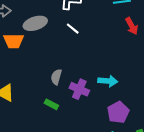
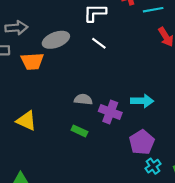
gray semicircle: (56, 77) -> (83, 99), turned 84
purple pentagon: (118, 112) -> (142, 142), moved

